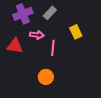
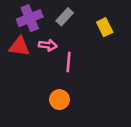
yellow rectangle: (76, 32) -> (105, 27), moved
red triangle: (15, 46) -> (19, 47), moved

